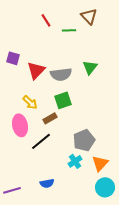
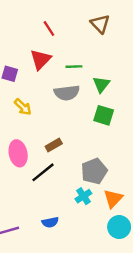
green line: (69, 30) -> (74, 67), moved
red triangle: (36, 70) -> (41, 59), moved
green square: (63, 100) -> (104, 115), moved, turned 36
yellow arrow: (30, 102) -> (23, 107), moved

